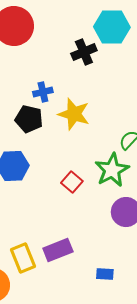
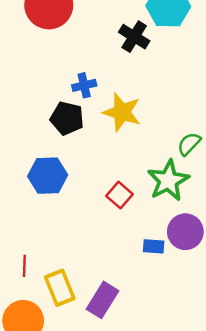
black cross: (84, 52) -> (134, 37), turned -35
purple rectangle: (58, 250) -> (102, 300), moved, turned -36
blue rectangle: (105, 274) -> (154, 246), moved

